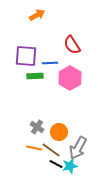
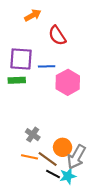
red semicircle: (72, 45) -> (57, 36), moved
green rectangle: (35, 76) -> (17, 80), moved
orange circle: (59, 132) -> (63, 147), moved

